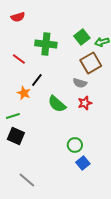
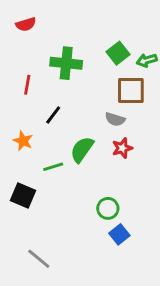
red line: (19, 59) -> (27, 85), turned 64
brown square: (91, 63) -> (131, 91), turned 30
orange star: (24, 93) -> (23, 141), moved
green semicircle: (57, 104) -> (82, 149), turned 84
green line: (13, 116) -> (53, 167), moved

